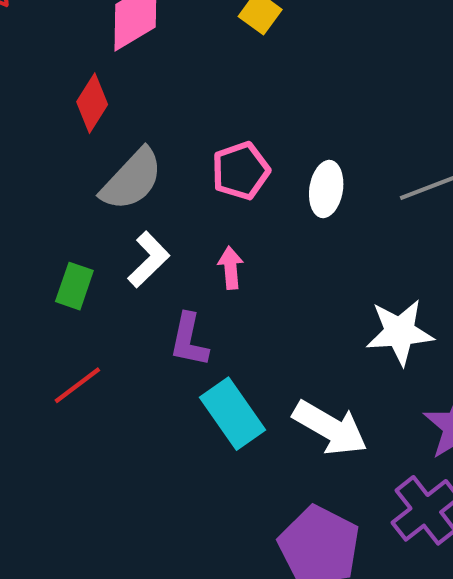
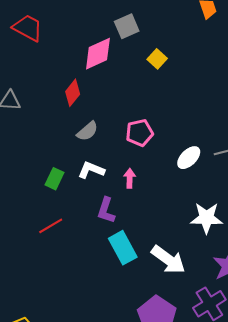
gray semicircle: (132, 180) -> (87, 131), size x0.7
white ellipse: (326, 189) -> (189, 158), moved, turned 30
white L-shape: (149, 260) -> (91, 170), turned -120

